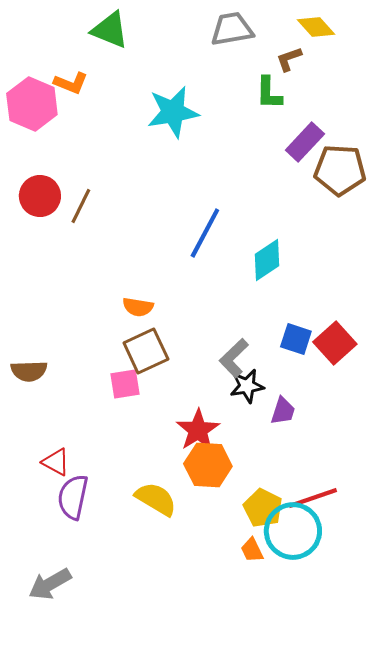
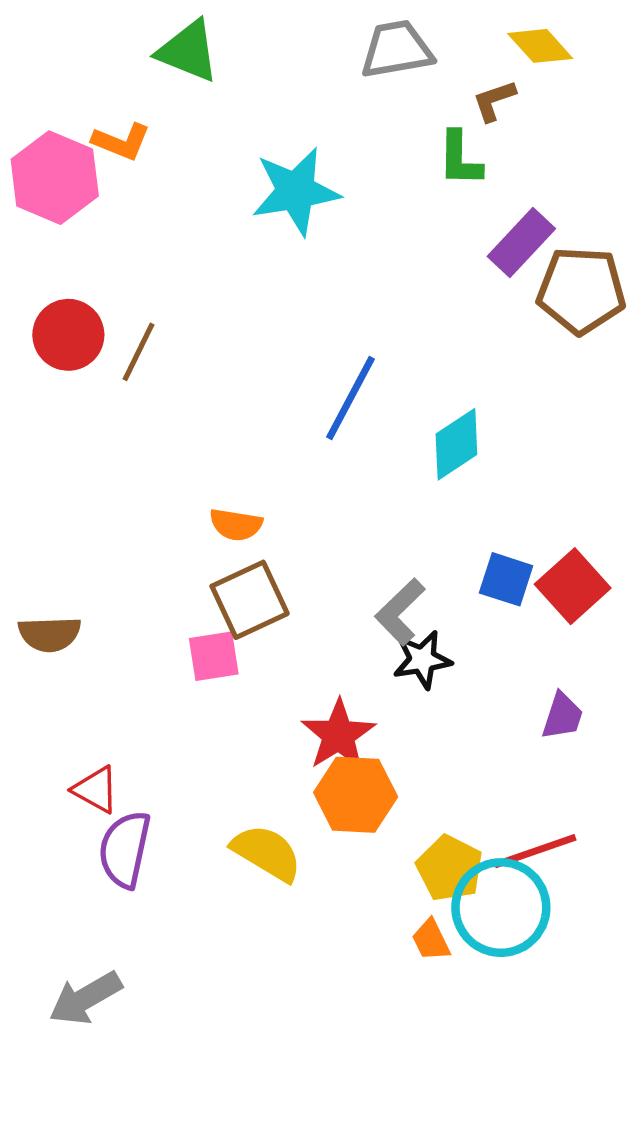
purple trapezoid: (283, 411) -> (562, 716), moved

